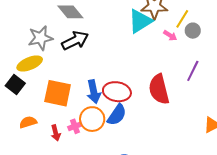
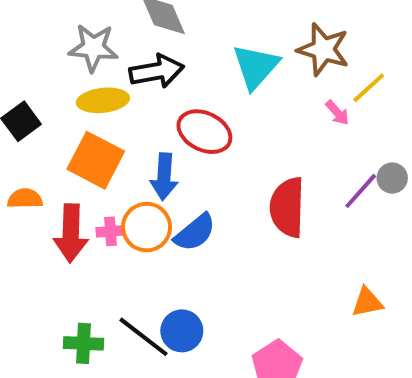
cyan triangle: (140, 21) -> (256, 67), moved, turned -32
gray circle: (193, 31) -> (392, 178), moved
yellow ellipse: (30, 64) -> (103, 100), moved
red ellipse: (117, 92) -> (204, 132), moved
red arrow: (56, 133) -> (71, 233), size x1.8

